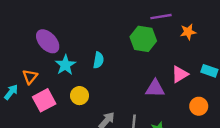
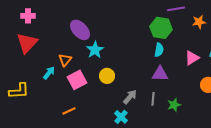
cyan semicircle: (98, 60) -> (159, 50), moved
purple triangle: (155, 89) -> (160, 74), moved

